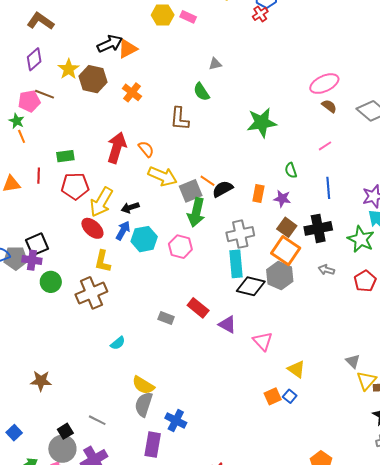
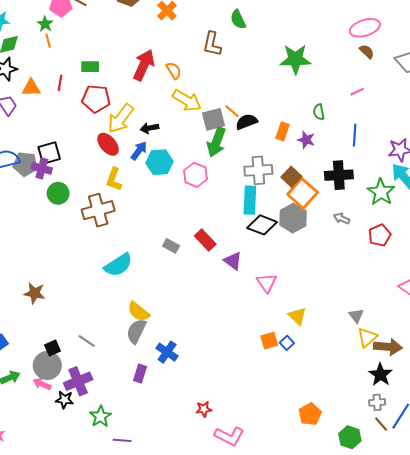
brown square: (287, 227) -> (291, 177), moved
cyan semicircle: (118, 343) -> (118, 265), size x1.8
purple rectangle: (153, 445) -> (140, 374), size x0.7

